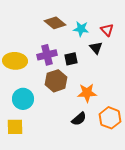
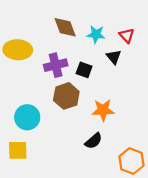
brown diamond: (55, 23) -> (65, 27), turned 30
black square: (71, 59) -> (84, 70), turned 32
yellow ellipse: (15, 61) -> (18, 50), moved
orange hexagon: (110, 118) -> (131, 161), moved

